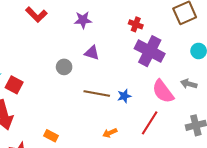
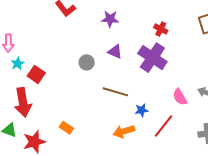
purple cross: (150, 51) -> (152, 58), moved
pink semicircle: (163, 91) -> (180, 97), size x0.7
blue star: (124, 96) -> (142, 110), moved
orange arrow: (110, 133) -> (124, 131), size x1.5

